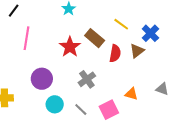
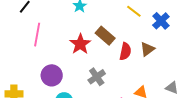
yellow line: (121, 24) -> (134, 11), moved
blue cross: (150, 33) -> (161, 21), moved

